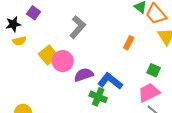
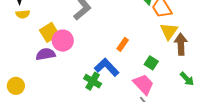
orange rectangle: (129, 43) -> (123, 44), moved
purple semicircle: (84, 75) -> (46, 54), moved
pink trapezoid: (149, 93) -> (143, 84), turned 65

